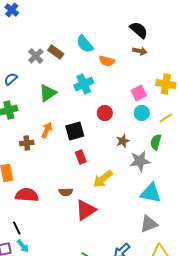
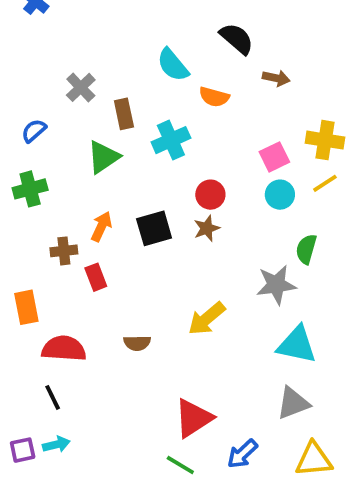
black semicircle: (139, 30) -> (237, 39), moved
brown rectangle: (56, 52) -> (124, 114), moved, turned 42
yellow line: (166, 118) -> (325, 183), moved
brown star: (123, 141) -> (207, 228), moved
red rectangle: (81, 157) -> (96, 277), moved
red triangle: (86, 210) -> (193, 418), moved
black line: (17, 228) -> (53, 397), moved
cyan arrow: (23, 246) -> (56, 444), turned -64

